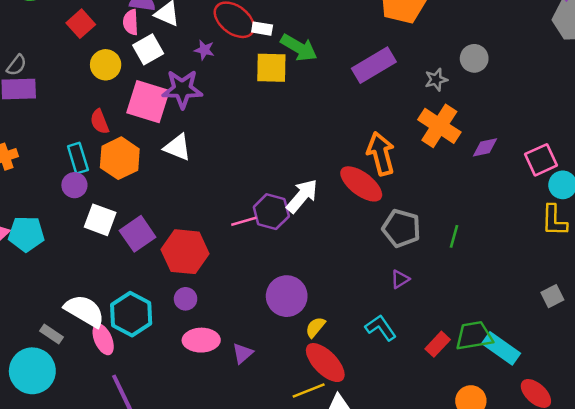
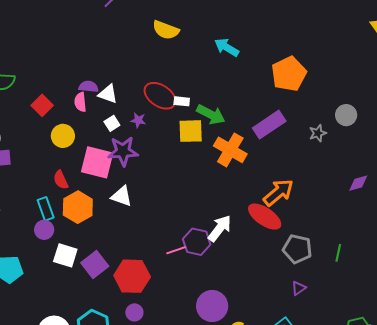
white square: (148, 49) -> (112, 123), moved, size x0.7
orange cross: (439, 126) -> (230, 150), moved
orange arrow: (381, 154) -> (278, 192), turned 68

